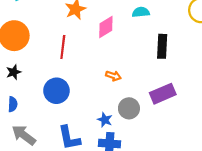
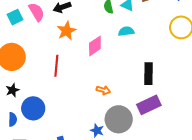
black rectangle: (162, 46) -> (148, 74), moved
blue circle: (56, 91) -> (33, 108), moved
gray circle: (129, 108) -> (119, 119), size x1.4

